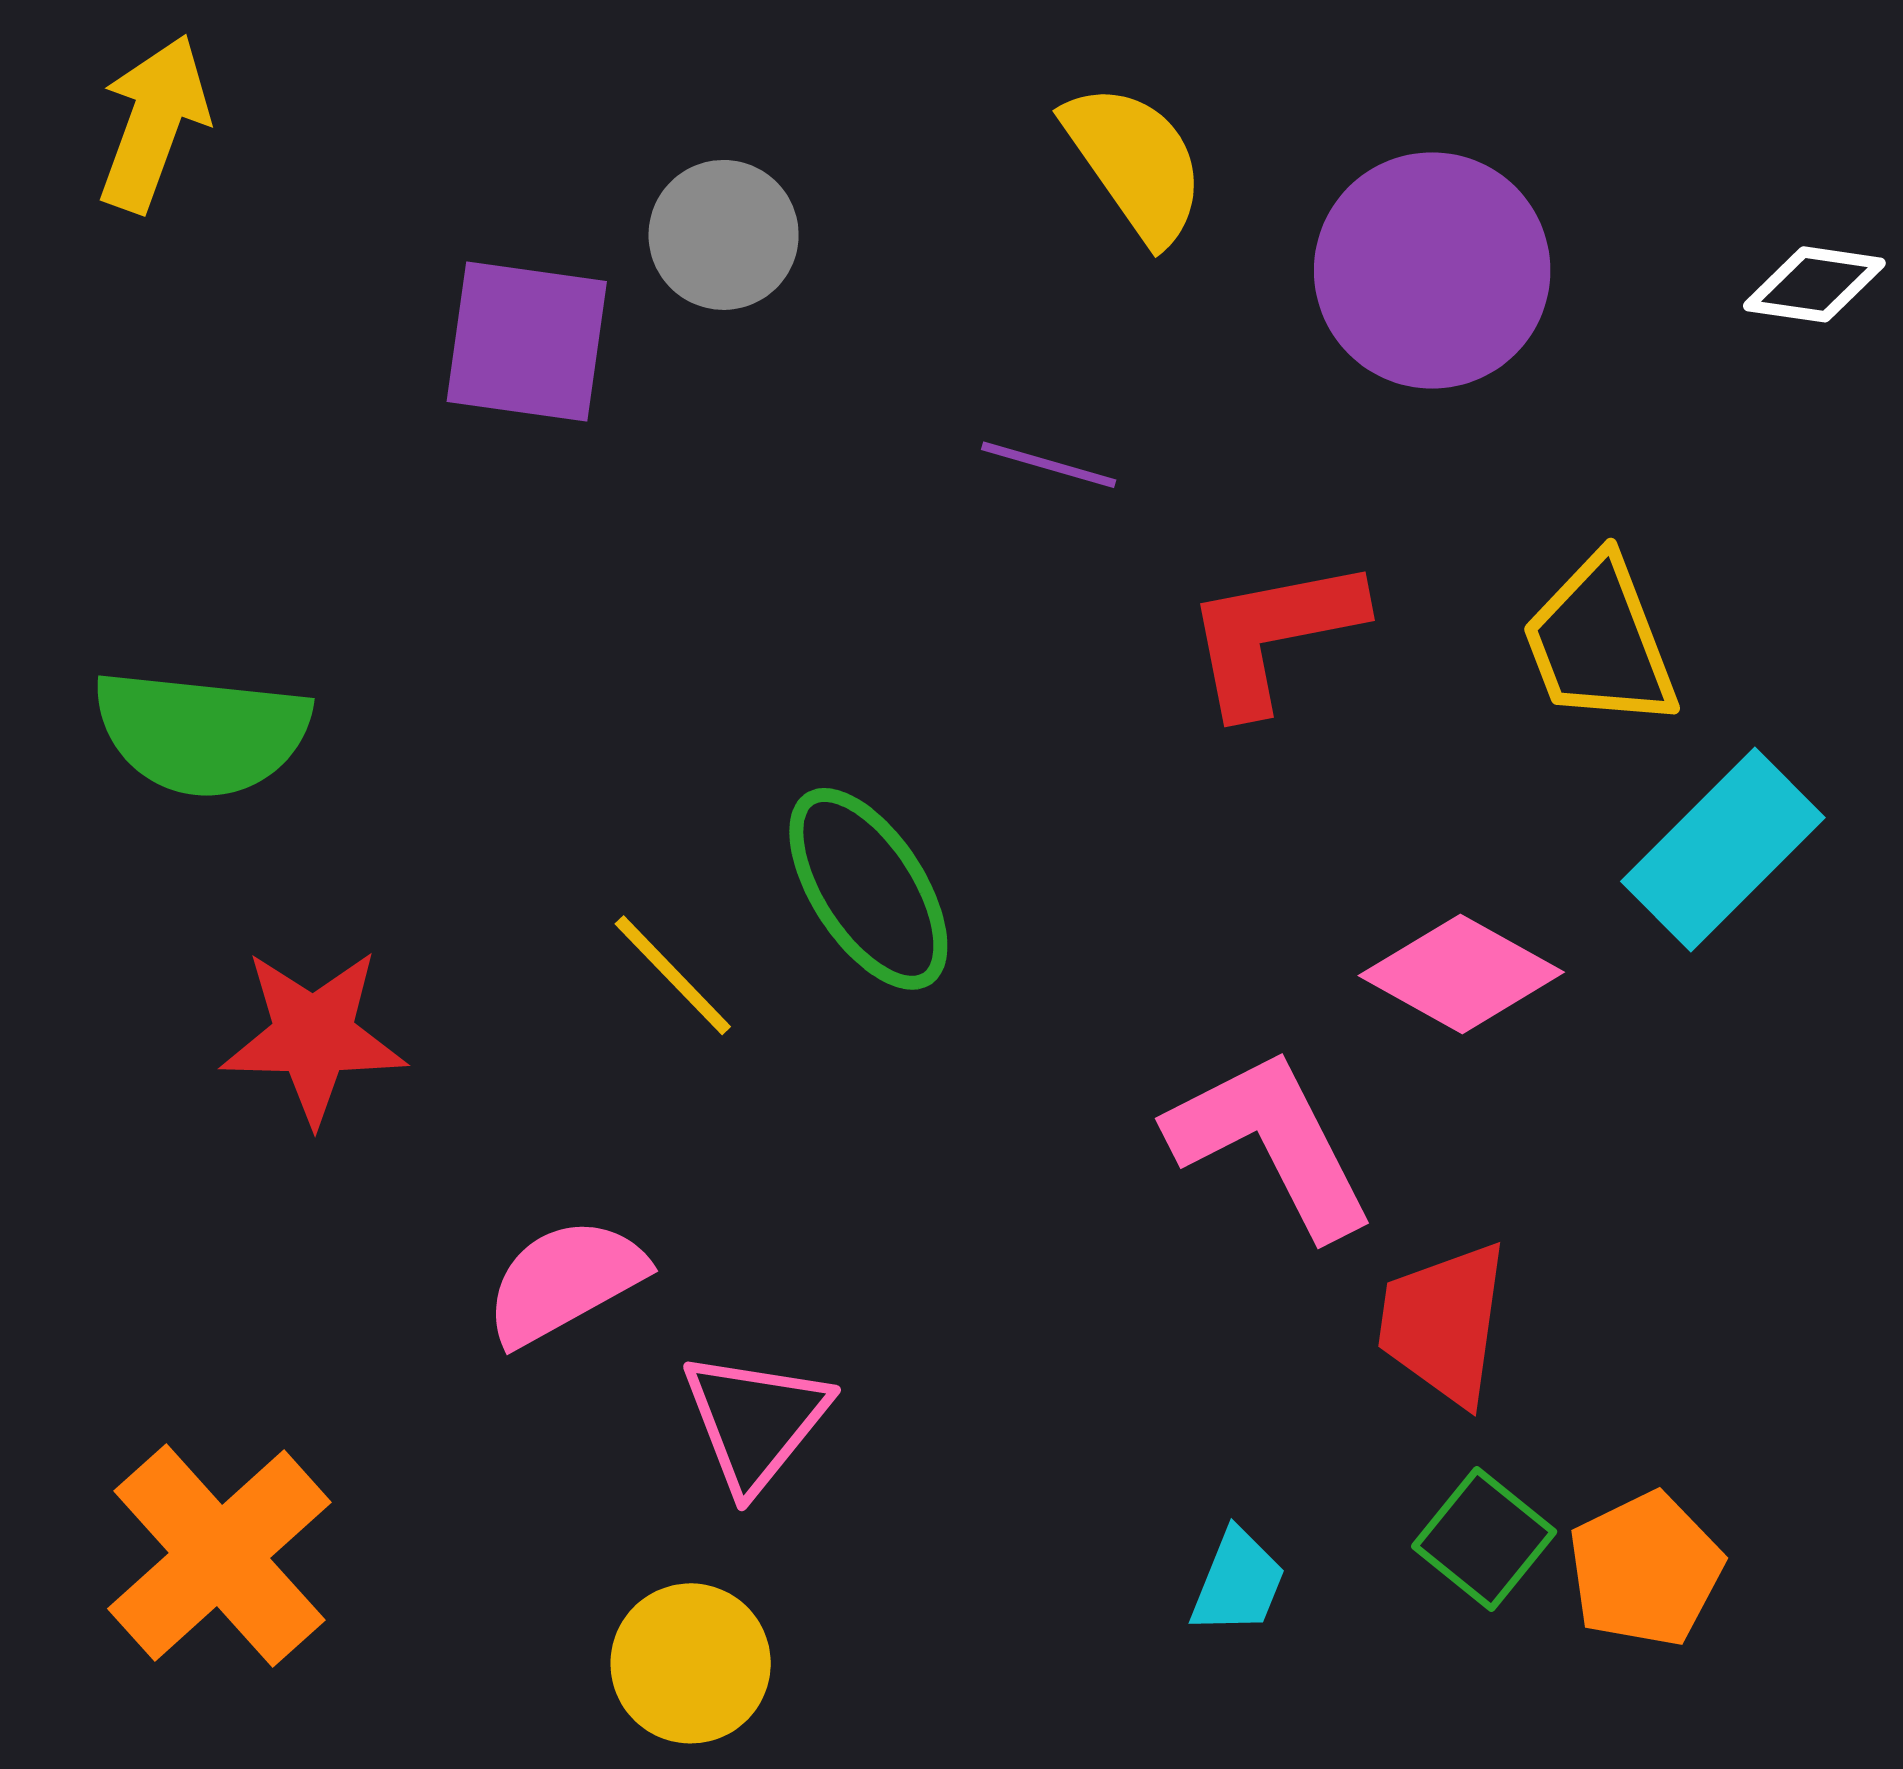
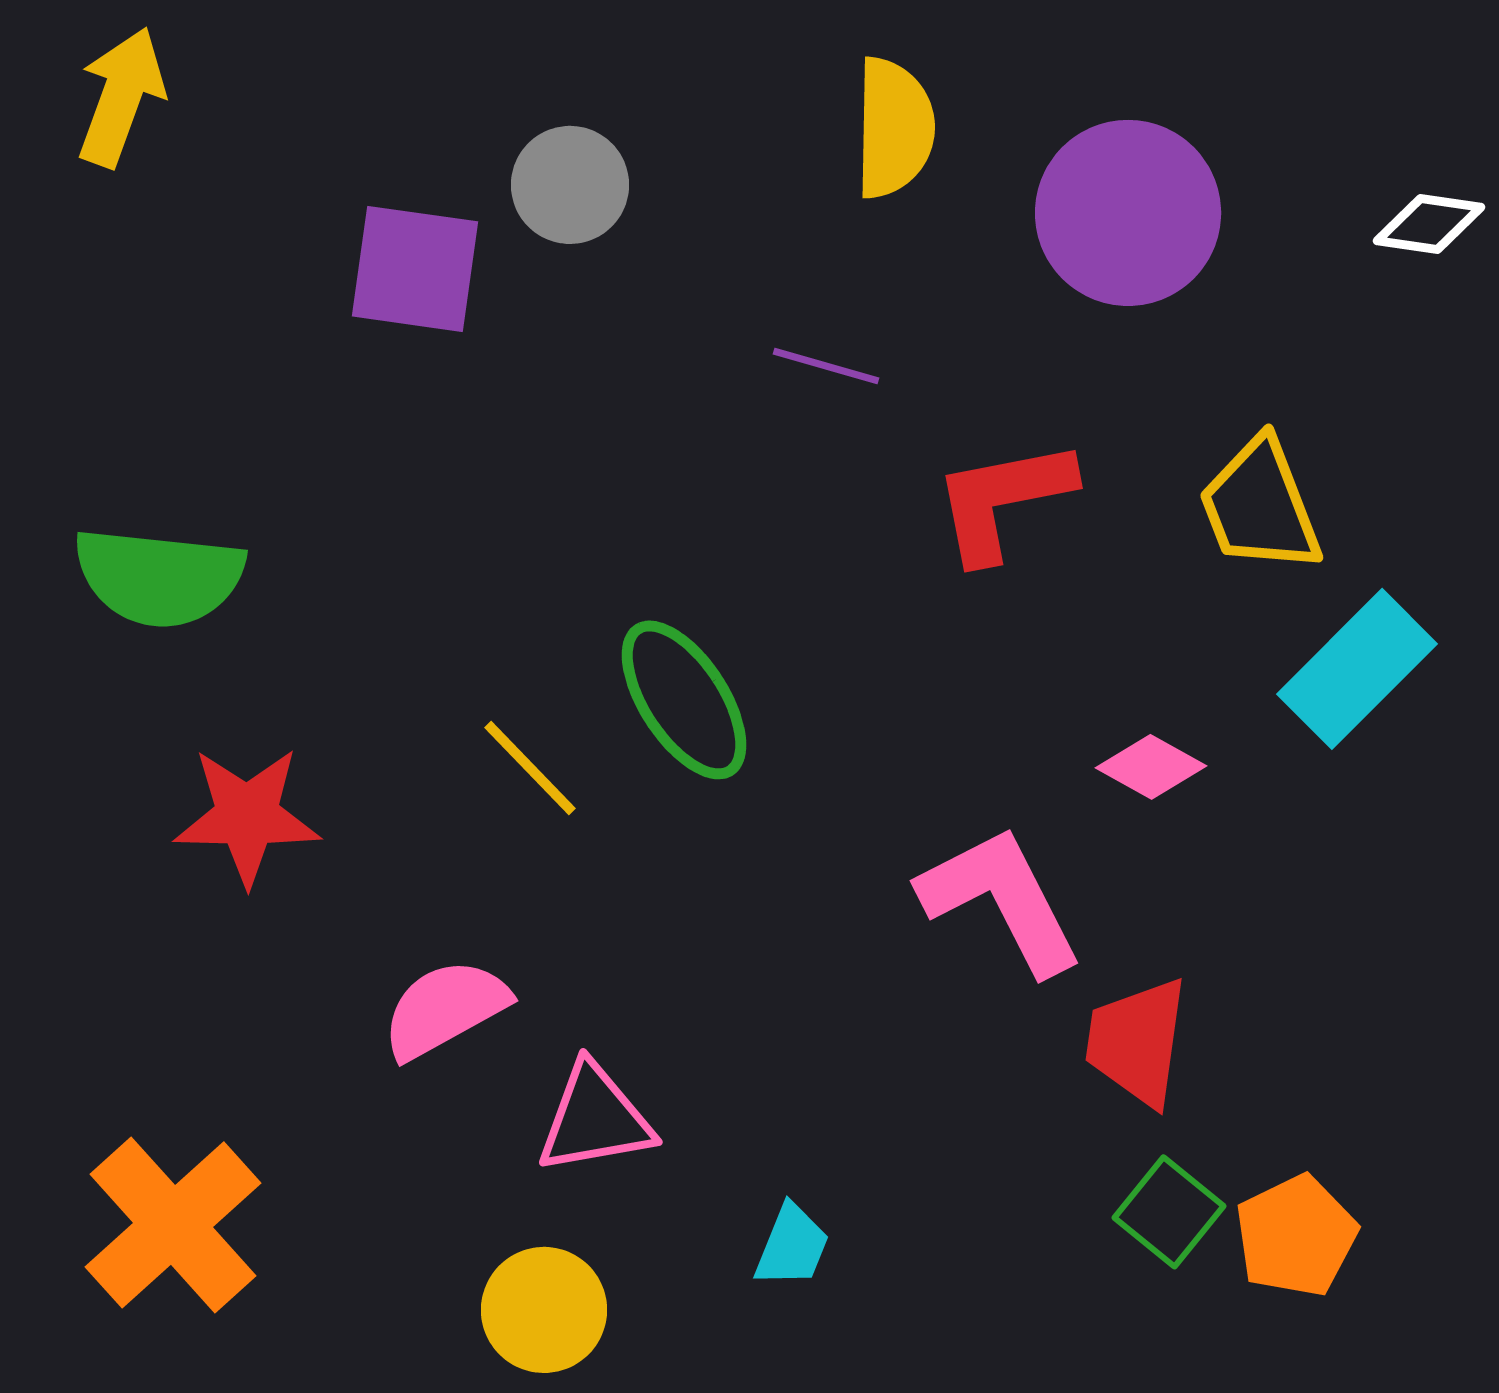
yellow semicircle: (1135, 163) -> (894, 128), turned 36
pink diamond: (1461, 974) -> (1151, 767), size x0.7
pink triangle: (755, 1421) -> (595, 1119), turned 41
cyan trapezoid: (1238, 1582) -> (792, 1246), moved

